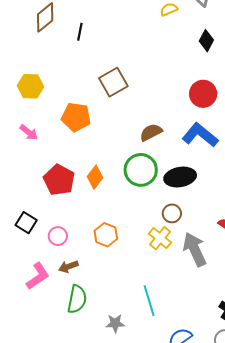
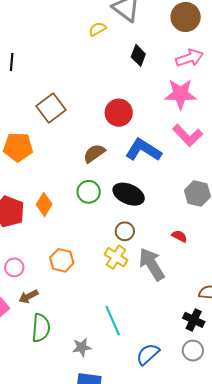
red circle: (203, 94) -> (119, 113), moved
green circle: (141, 170) -> (89, 192), size x0.7
black ellipse: (180, 177) -> (129, 194), turned 40

